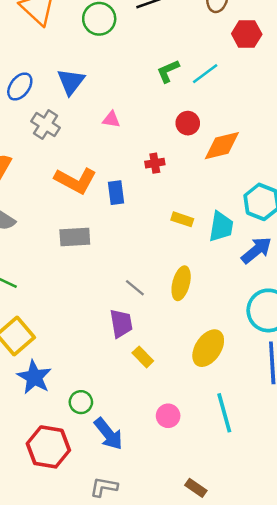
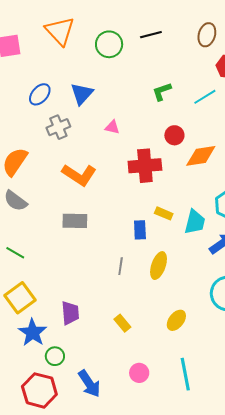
cyan line: (205, 74) -> (205, 97), moved
gray cross: (46, 125) -> (58, 127), turned 30
red cross: (155, 163) -> (145, 166), size x2.0
blue rectangle: (116, 193) -> (140, 230), moved
gray line: (135, 288) -> (121, 266), turned 54
purple trapezoid: (121, 323) -> (70, 313), moved
yellow ellipse: (208, 348) -> (176, 320), size x0.7
green circle: (81, 402) -> (55, 356), moved

